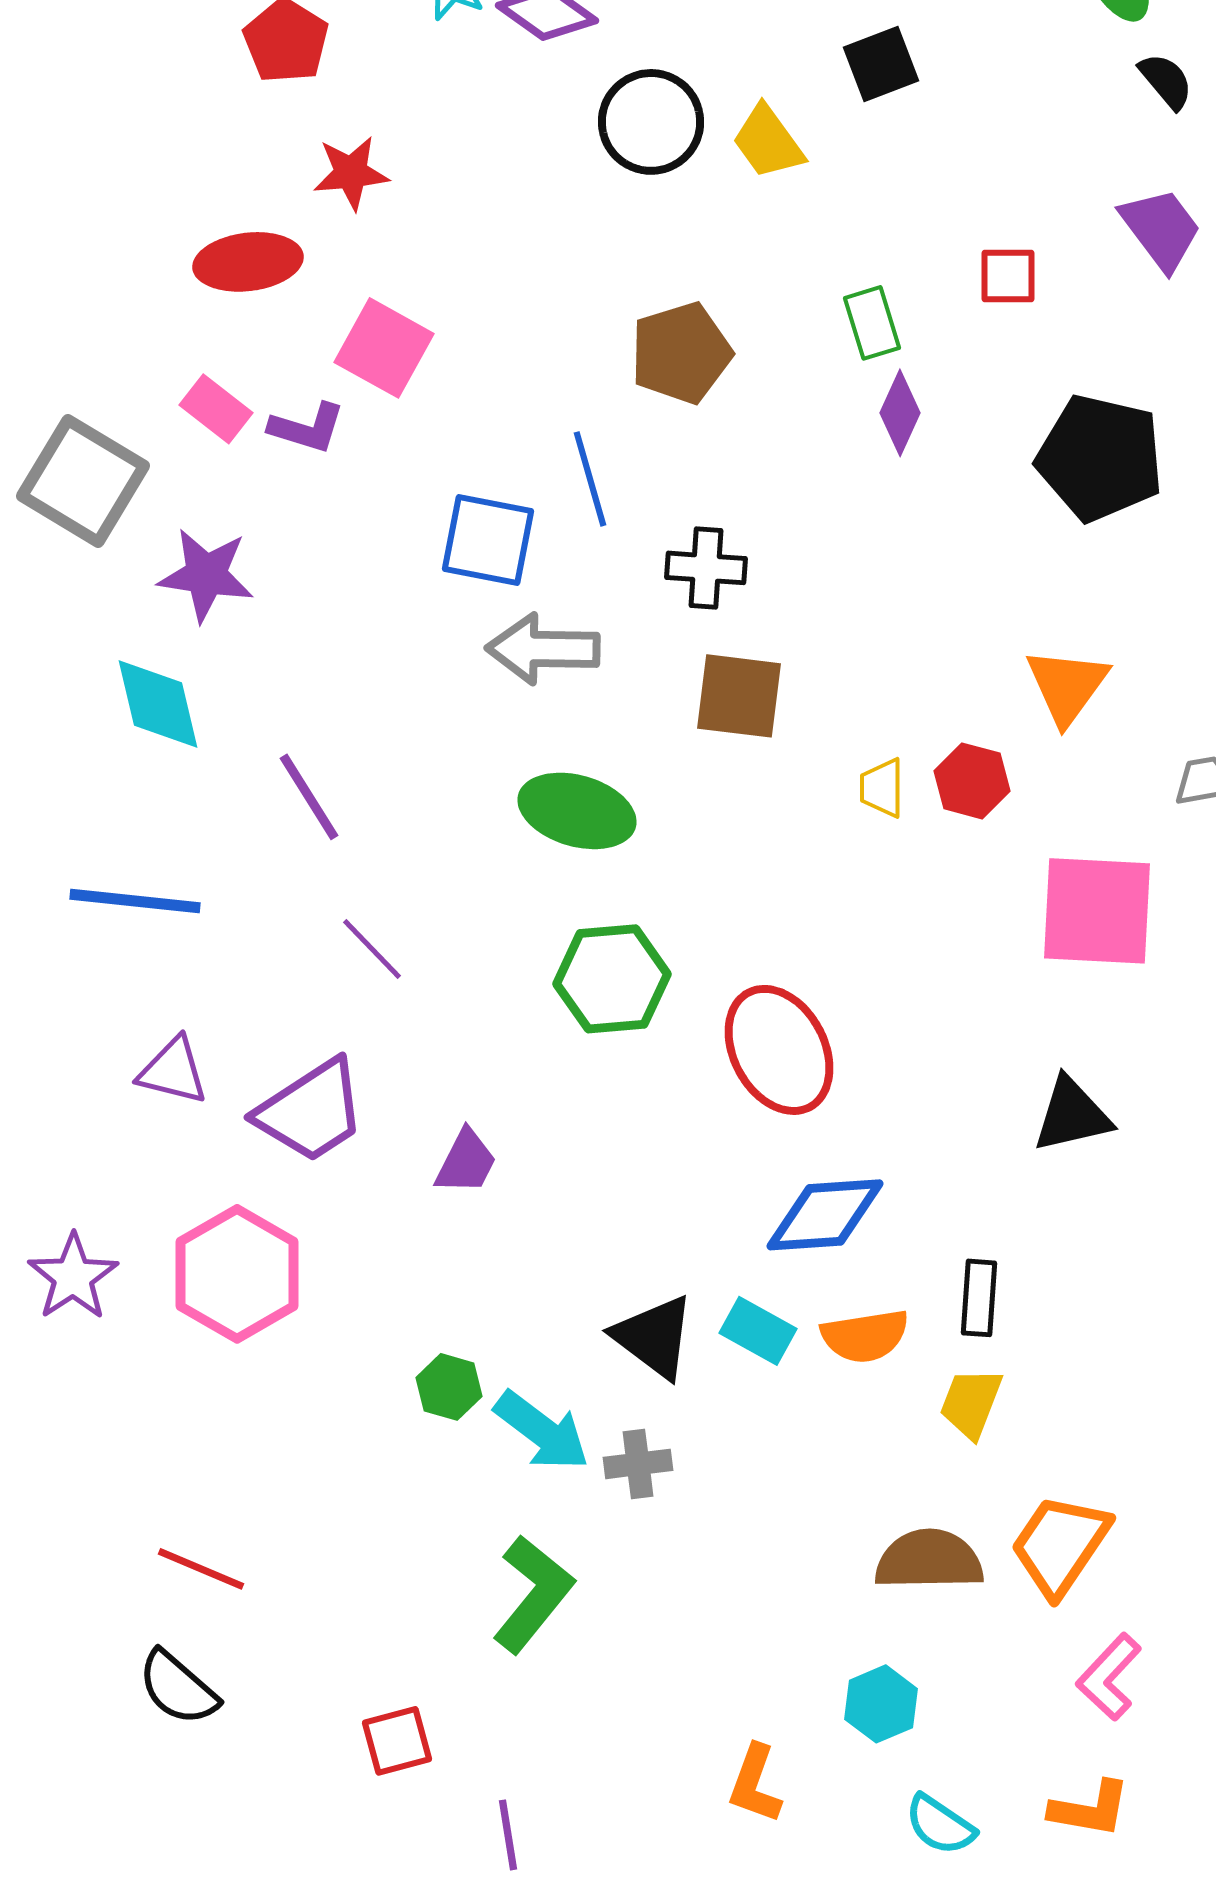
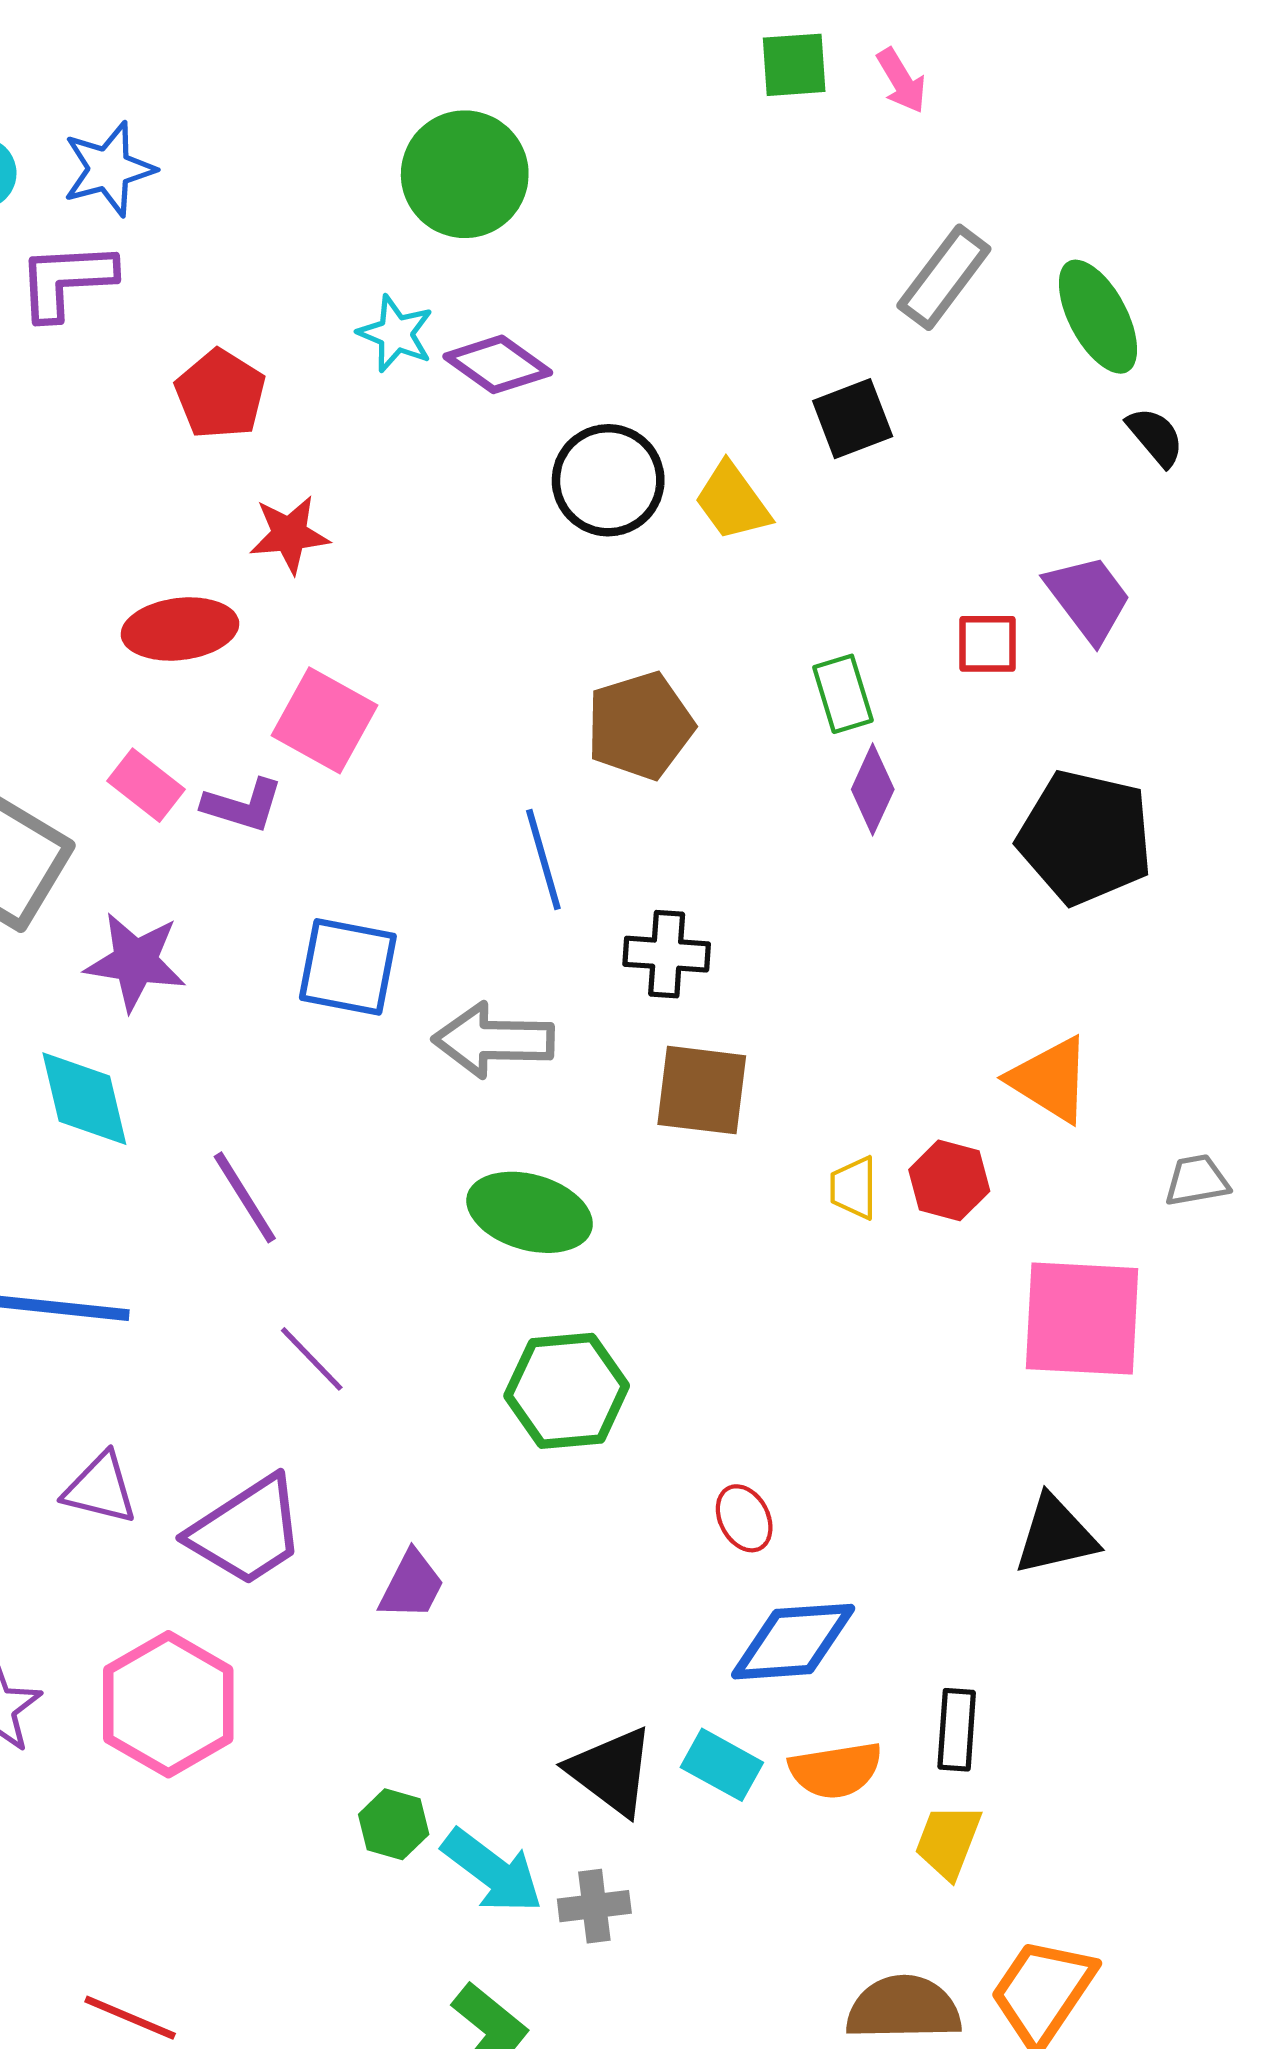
purple trapezoid: (1161, 229) -> (1088, 598), moved
blue square: (488, 540) -> (348, 967), moved
orange triangle: (1067, 686) -> (1050, 1079), turned -34
red ellipse: (779, 1050) -> (744, 1518), moved, size x0.5

